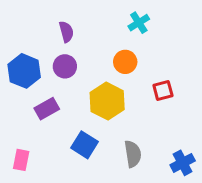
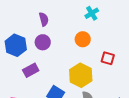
red square: (163, 91) -> (108, 58), turned 32
yellow hexagon: (107, 101) -> (81, 75), moved

